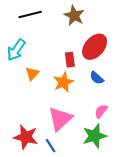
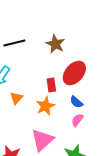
pink semicircle: (101, 111) -> (77, 120), moved

